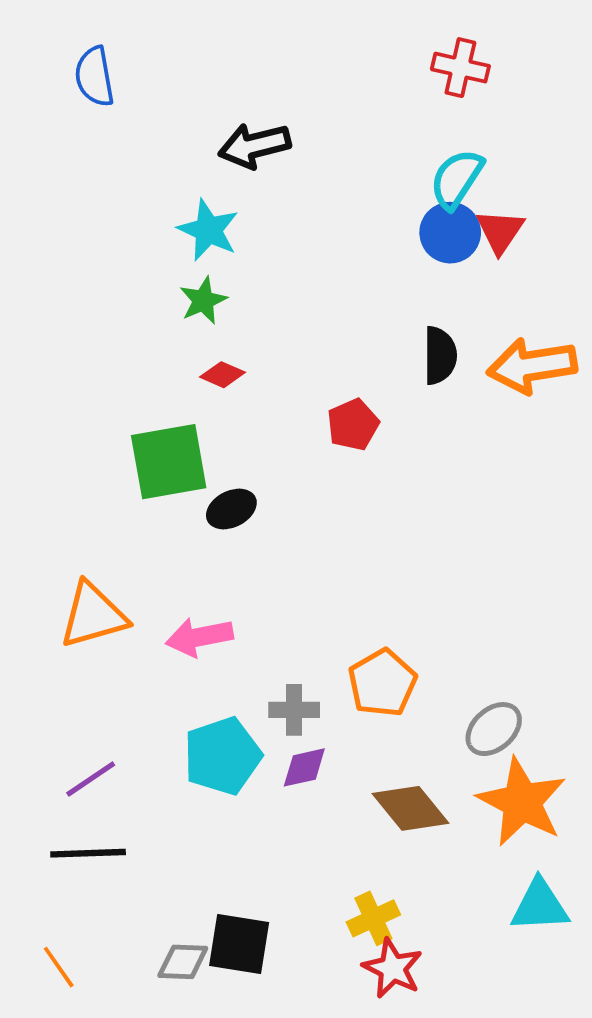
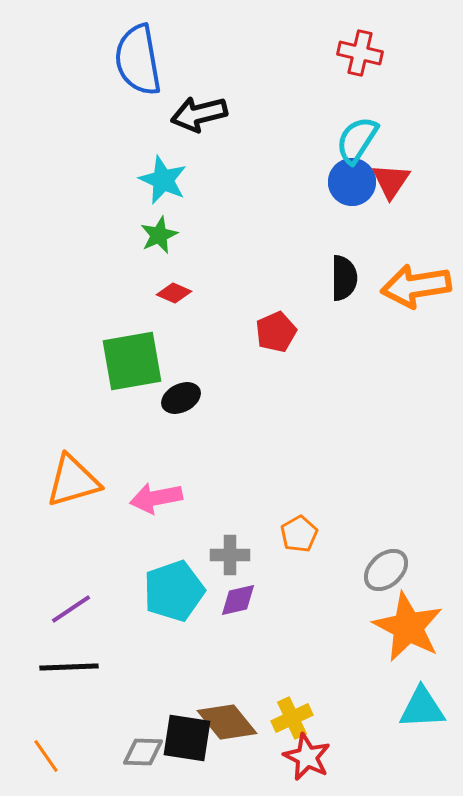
blue semicircle: (94, 77) -> (138, 60), moved, size x1.5
orange pentagon: (382, 683) -> (299, 534), size x0.7
brown diamond: (411, 808) -> (227, 722), moved

